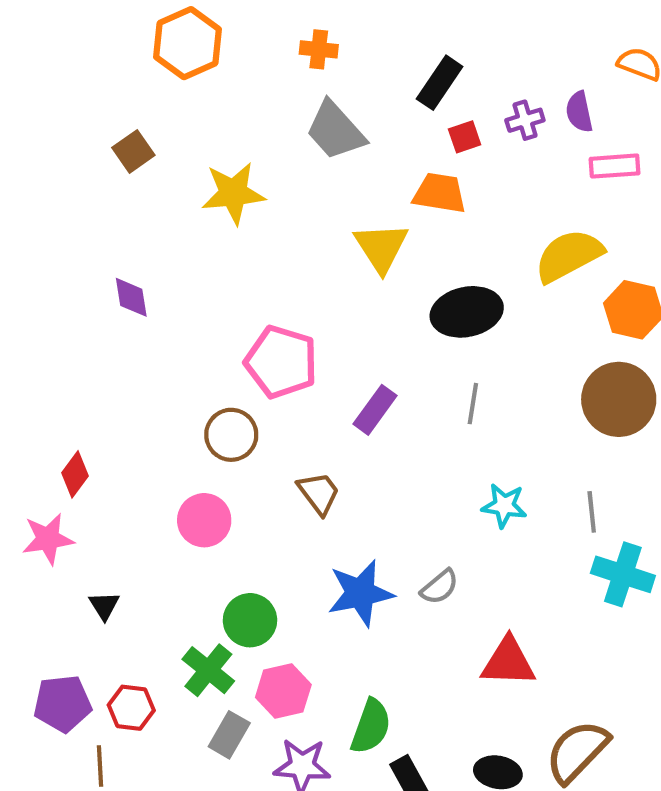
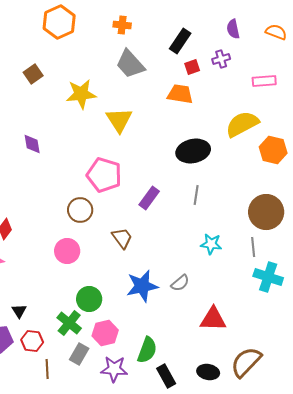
purple semicircle: (579, 112) -> (233, 29), moved
yellow triangle: (381, 247) -> (119, 120), moved
brown circle: (619, 399) -> (266, 212), moved
black triangle: (104, 606) -> (19, 311), moved
brown line: (100, 766) -> (47, 369), moved

